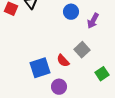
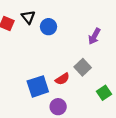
blue circle: (71, 12) -> (49, 27), moved
red semicircle: (63, 61) -> (62, 79), turned -80

